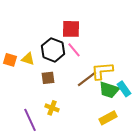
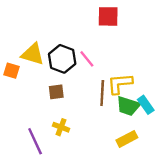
red square: (71, 29) -> (108, 16), moved
yellow triangle: (28, 59) -> (33, 54), moved, size x1.5
brown line: (87, 79) -> (102, 93), turned -50

